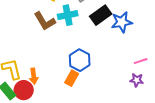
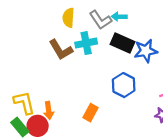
black rectangle: (101, 15) -> (123, 43), turned 60
blue hexagon: (80, 60) -> (124, 85), moved

